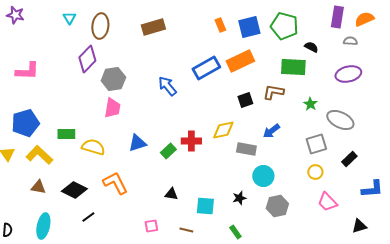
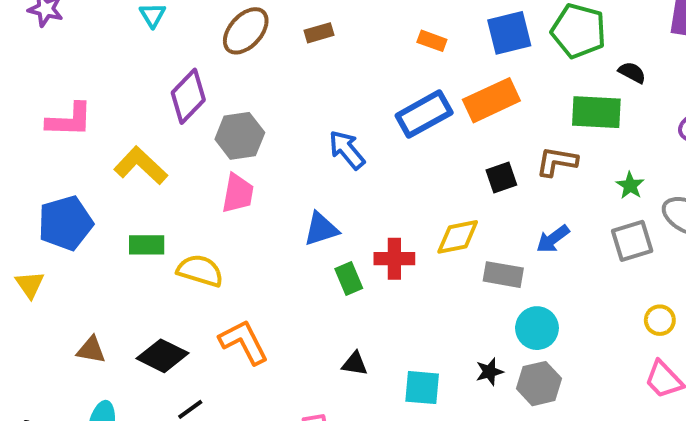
orange rectangle: (220, 25) -> (432, 41), moved, turned -48
brown ellipse: (100, 26) -> (246, 31), moved, turned 35
brown rectangle: (153, 27) -> (319, 33), size x0.6
blue triangle: (137, 143) -> (321, 229), moved
gray square: (316, 144) -> (632, 241), moved
green rectangle: (168, 151) -> (349, 279), turned -70
yellow L-shape: (39, 155) -> (141, 166), moved
yellow circle: (315, 172) -> (660, 320), moved
gray hexagon: (277, 206) -> (539, 384), moved

